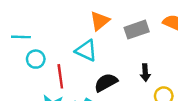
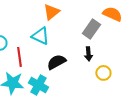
gray rectangle: (137, 30) -> (91, 29), moved, turned -36

